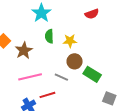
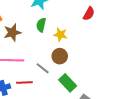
red semicircle: (92, 14) -> (89, 14), turned -56
green rectangle: (92, 74) -> (68, 83), moved

